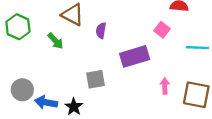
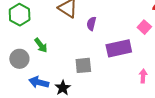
green arrow: (56, 41) -> (41, 45), moved
gray circle: (22, 90) -> (19, 59), moved

